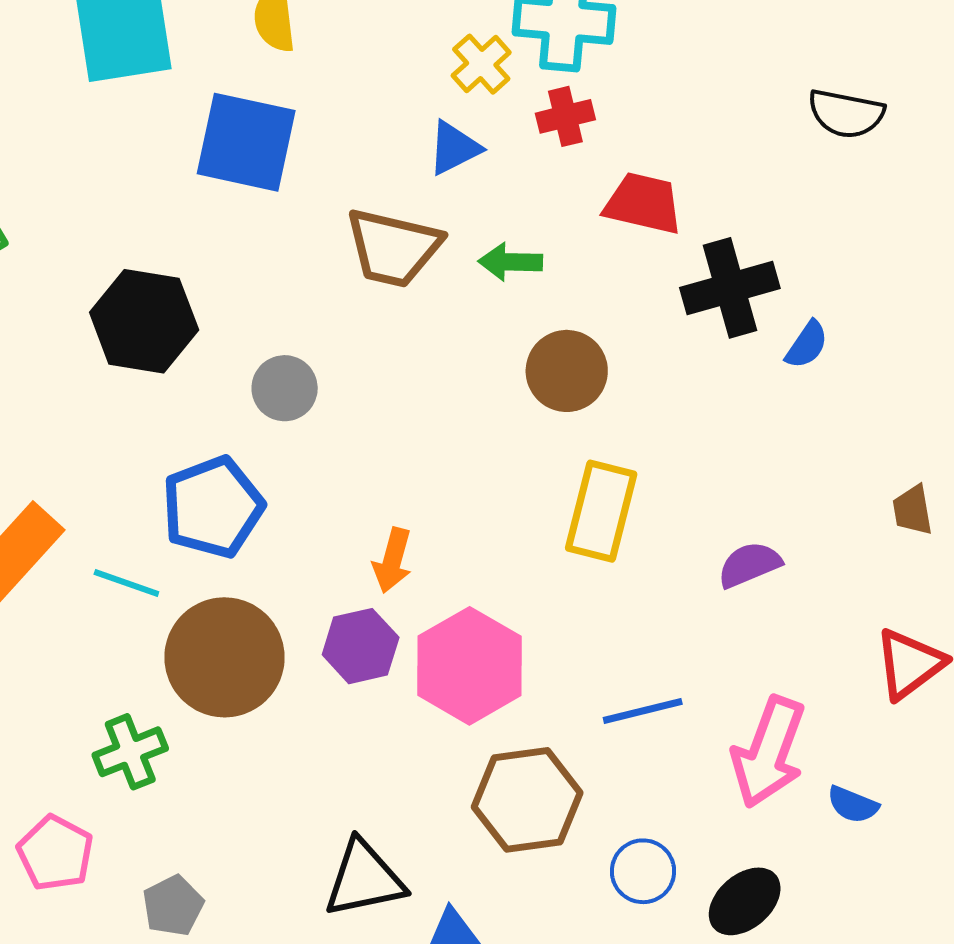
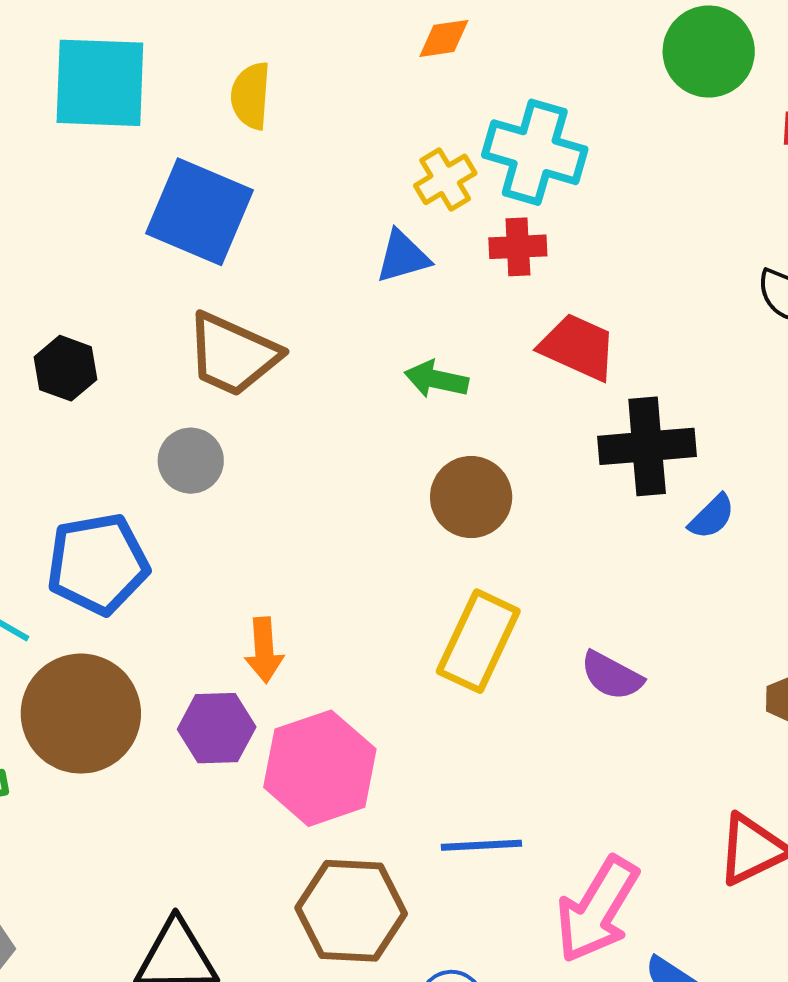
brown trapezoid: (393, 248) -> (233, 354), moved
black hexagon: (144, 321) -> (65, 368), size x0.6
orange arrow: (392, 560) -> (264, 650), turned -30
purple semicircle: (749, 565) -> (612, 676), moved, turned -140

